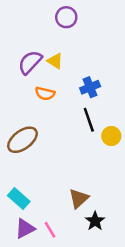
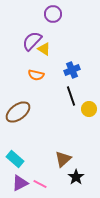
purple semicircle: (30, 62) -> (32, 41), moved
pink line: (50, 230) -> (40, 184), turned -32

